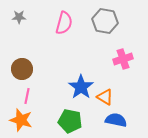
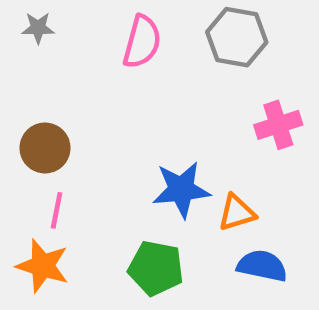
blue star: (81, 87) -> (181, 190), turned 30
orange triangle: (105, 97) -> (237, 213), turned -48

